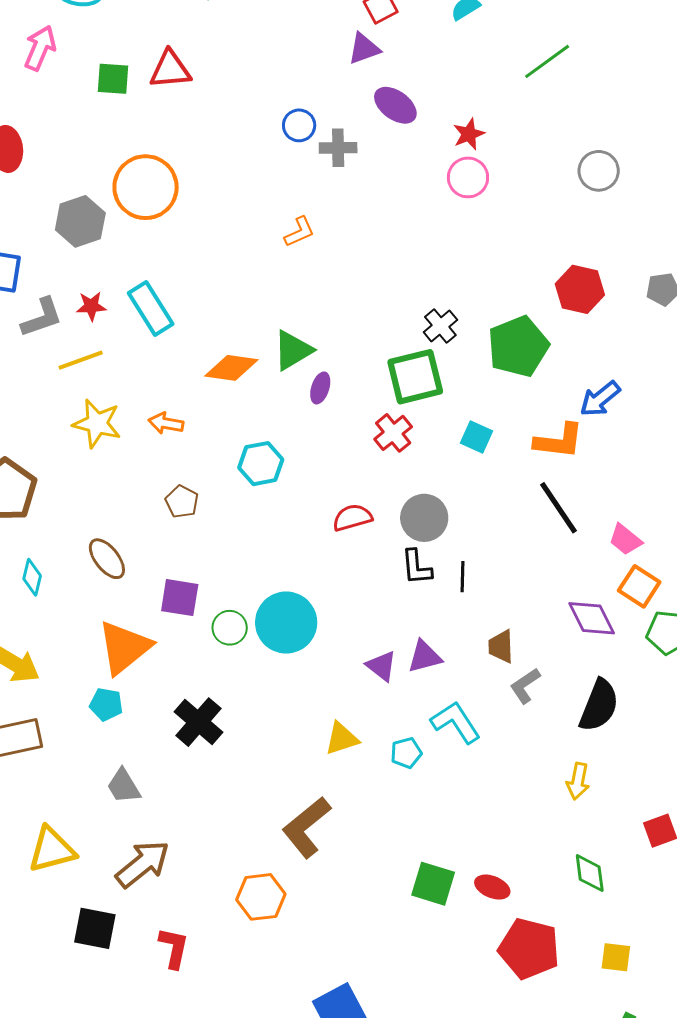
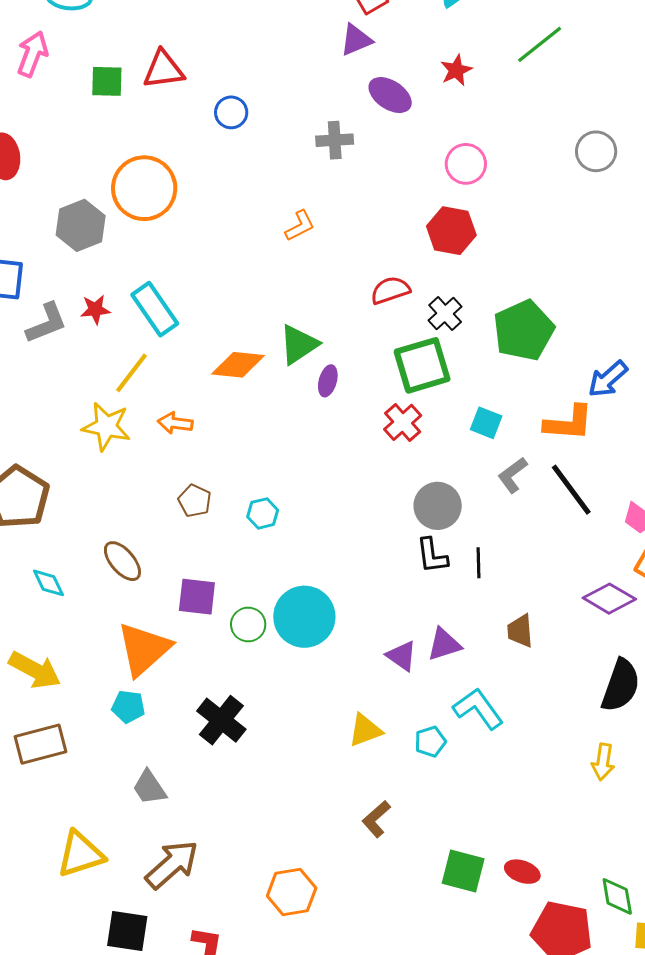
blue circle: (299, 125) -> (231, 112), moved
red star: (469, 134) -> (456, 70), moved
red hexagon: (580, 289) -> (451, 231), moved
yellow line: (81, 360) -> (131, 373), moved, turned -30
cyan hexagon: (261, 464) -> (263, 513), moved, size x0.7
red semicircle: (352, 518) -> (390, 290), moved
cyan diamond: (32, 577) -> (49, 583), turned -36
purple diamond: (592, 618) -> (609, 599), turned -30
gray L-shape: (525, 686) -> (512, 475), moved
brown L-shape: (306, 827) -> (376, 819), moved, size x0.6
green diamond: (590, 873) -> (617, 896), moved

